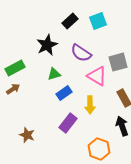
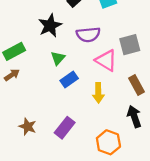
purple semicircle: (81, 53) -> (88, 35), turned -40
green triangle: (54, 74) -> (58, 58), turned -32
purple rectangle: (68, 123) -> (65, 128), moved

